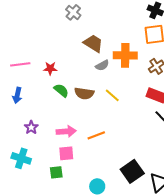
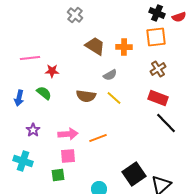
orange cross: (125, 55) -> (124, 47), moved, size x0.7
pink line: (20, 64) -> (30, 58), moved
gray semicircle: (102, 65) -> (110, 75), moved
green semicircle: (61, 90) -> (44, 93), moved

